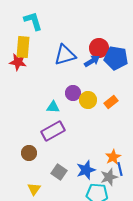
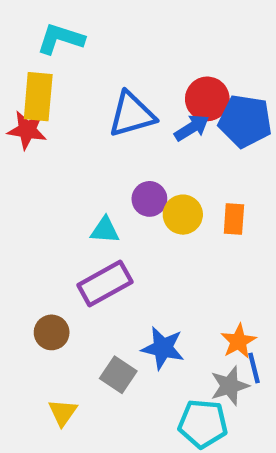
cyan L-shape: (33, 21) -> (60, 39), turned -55
orange rectangle: (111, 102) -> (234, 219), turned -48
blue star: (86, 170) -> (163, 348), moved, turned 30

